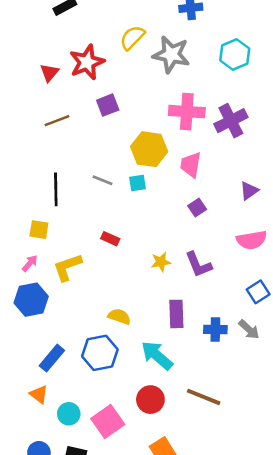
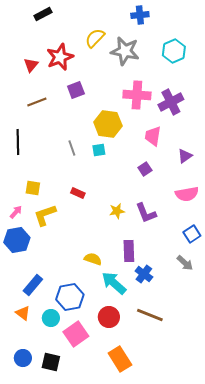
pink trapezoid: (191, 165) -> (153, 136), moved
gray line: (102, 180) -> (72, 148), turned 49
black line: (56, 189) -> (18, 142), moved
yellow square: (39, 230) -> (33, 188), moved
yellow semicircle: (119, 317) -> (93, 259), moved
blue cross: (215, 329) -> (144, 274), moved, turned 36
blue hexagon: (100, 353) -> (70, 297), moved
cyan circle: (69, 414) -> (51, 318), moved

